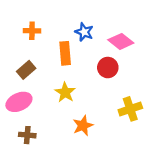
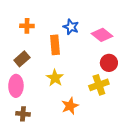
red circle: (108, 68) -> (109, 63), moved
pink ellipse: (19, 102) -> (16, 86), turned -65
yellow cross: (130, 109) -> (99, 85), moved

